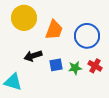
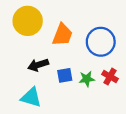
cyan triangle: (13, 82) -> (31, 97), moved

